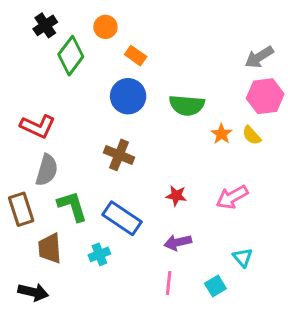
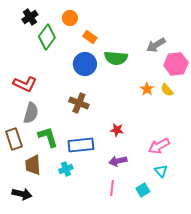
gray arrow: (259, 57) -> (156, 45), moved
green semicircle: (187, 105) -> (116, 58), moved
pink arrow: (232, 197) -> (159, 146), moved
blue rectangle: (122, 218) -> (81, 145), turned -40

